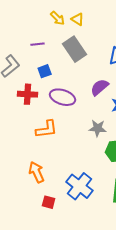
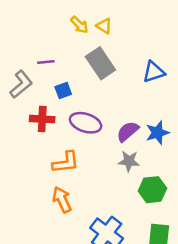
purple line: (38, 44) -> (46, 62), moved
purple semicircle: (100, 87) -> (128, 131), moved
orange arrow: (37, 172) -> (62, 200), moved

